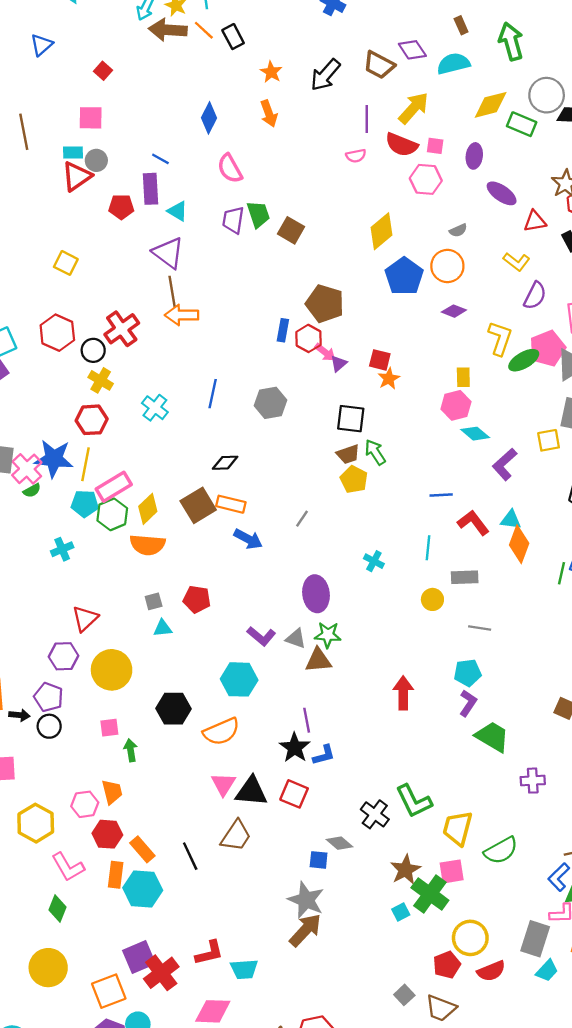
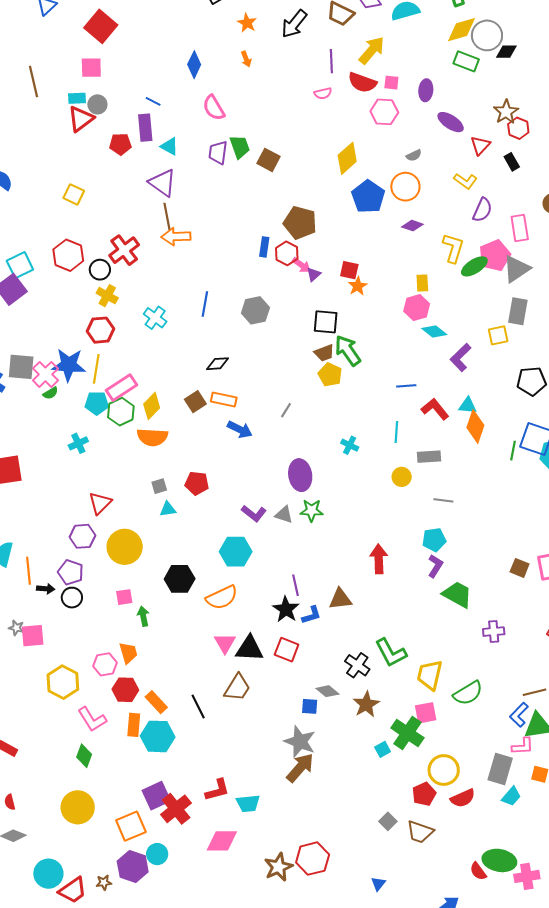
red square: (103, 71) -> (101, 26), size x2.0
yellow diamond: (491, 105) -> (461, 30), moved
orange arrow: (269, 114) -> (246, 59), size x0.7
red triangle: (535, 221) -> (480, 145), turned -35
green arrow: (375, 452) -> (348, 350), size x1.4
brown square: (198, 505) -> (195, 402), size x0.7
brown triangle: (318, 660) -> (340, 599), moved
brown star: (405, 870) -> (366, 704), moved

